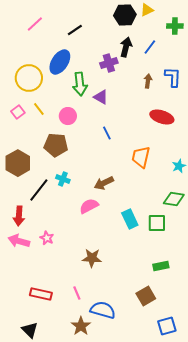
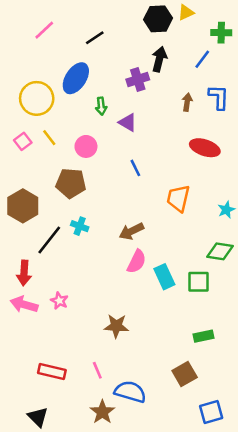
blue line: (150, 47) -> (202, 59), moved
green arrow: (80, 84) -> (101, 106), size x0.6
pink semicircle: (89, 206) -> (137, 262), moved, turned 144

